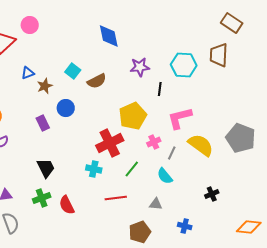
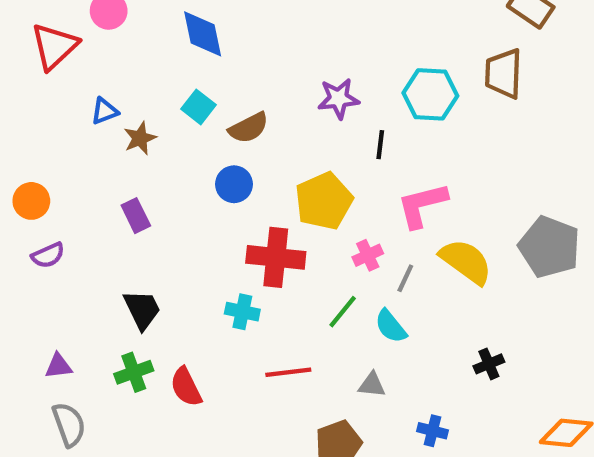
blue diamond: (109, 36) -> (203, 34), moved
blue circle: (66, 108) -> (234, 184), moved
red cross: (110, 143) -> (276, 257), turned 32
green line: (132, 169) -> (343, 312), moved

